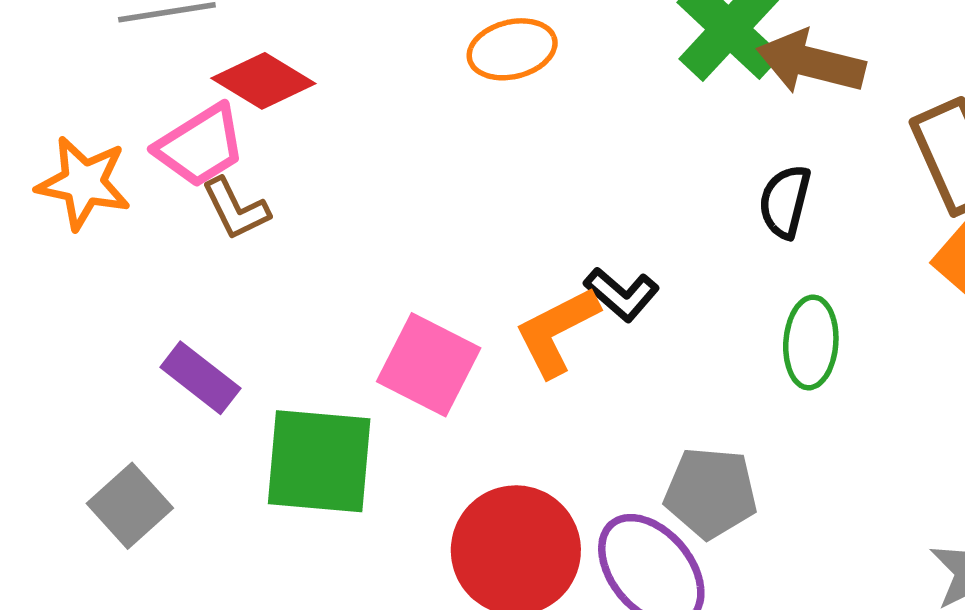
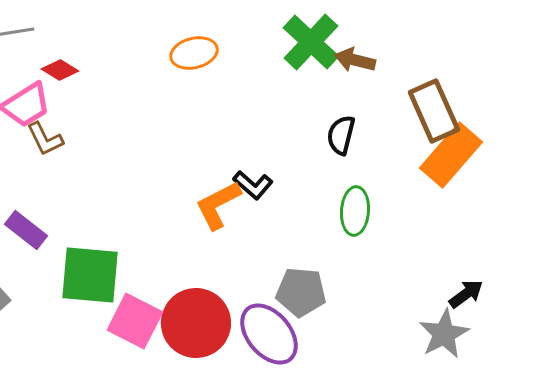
brown arrow: (811, 62) -> (355, 60), size x0.7
red diamond: (263, 81) -> (60, 70), size x0.7
pink square: (429, 365) -> (135, 321), moved

